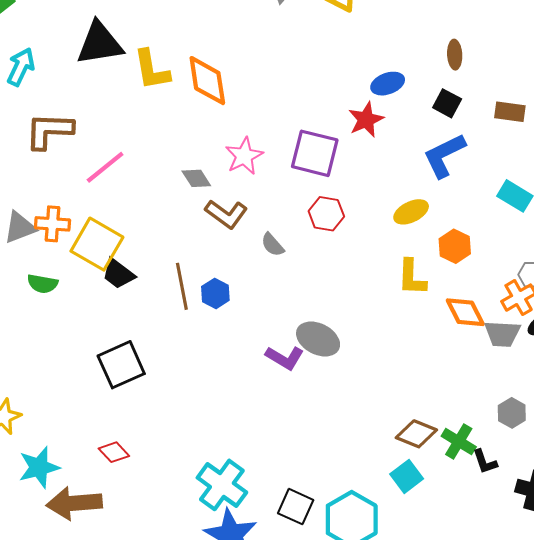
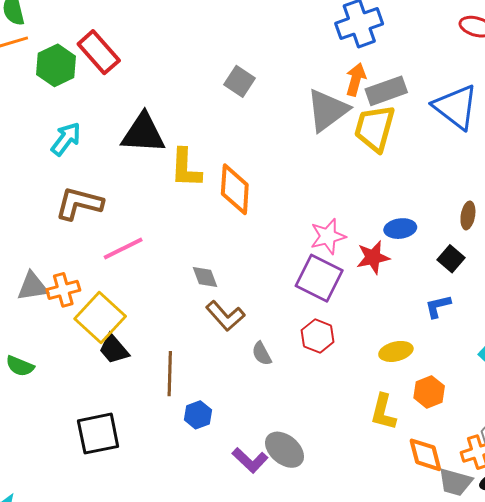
blue L-shape: (444, 155) -> (438, 306), size x0.6
pink star: (244, 156) -> (328, 236), moved
orange cross: (52, 224) -> (63, 290), turned -32
green semicircle: (42, 284) -> (20, 366), moved
blue hexagon: (215, 293) -> (198, 415), moved

